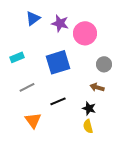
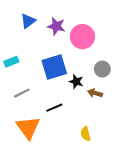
black star: (89, 108) -> (76, 82), moved
orange triangle: (33, 120) -> (28, 128), size x1.4

